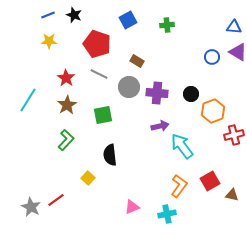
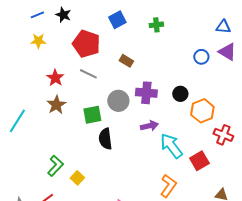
gray circle: (129, 87) -> (118, 101), moved
cyan line: (28, 100) -> (17, 121), moved
red cross: (234, 135) -> (223, 135), turned 36
green L-shape: (66, 140) -> (55, 166), moved
black semicircle: (110, 155) -> (105, 139), moved
red square: (210, 181) -> (199, 161), moved

